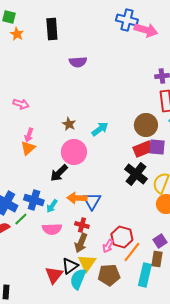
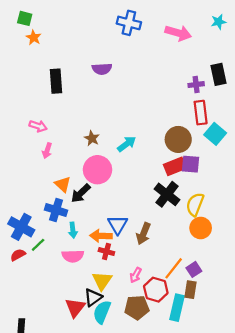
blue cross: (127, 20) -> (129, 23), moved
black rectangle: (52, 29) -> (56, 81), moved
pink arrow: (21, 104) -> (38, 126), moved
orange triangle: (28, 148) -> (63, 184), moved, turned -35
orange arrow: (77, 198) -> (101, 236), moved
blue cross: (34, 200) -> (56, 210), moved
cyan arrow: (52, 206) -> (73, 230), turned -40
red hexagon: (122, 237) -> (156, 290), moved
brown arrow: (81, 243) -> (143, 234), moved
orange line: (132, 252) -> (174, 268), moved
yellow triangle: (87, 263) -> (102, 281), moved

